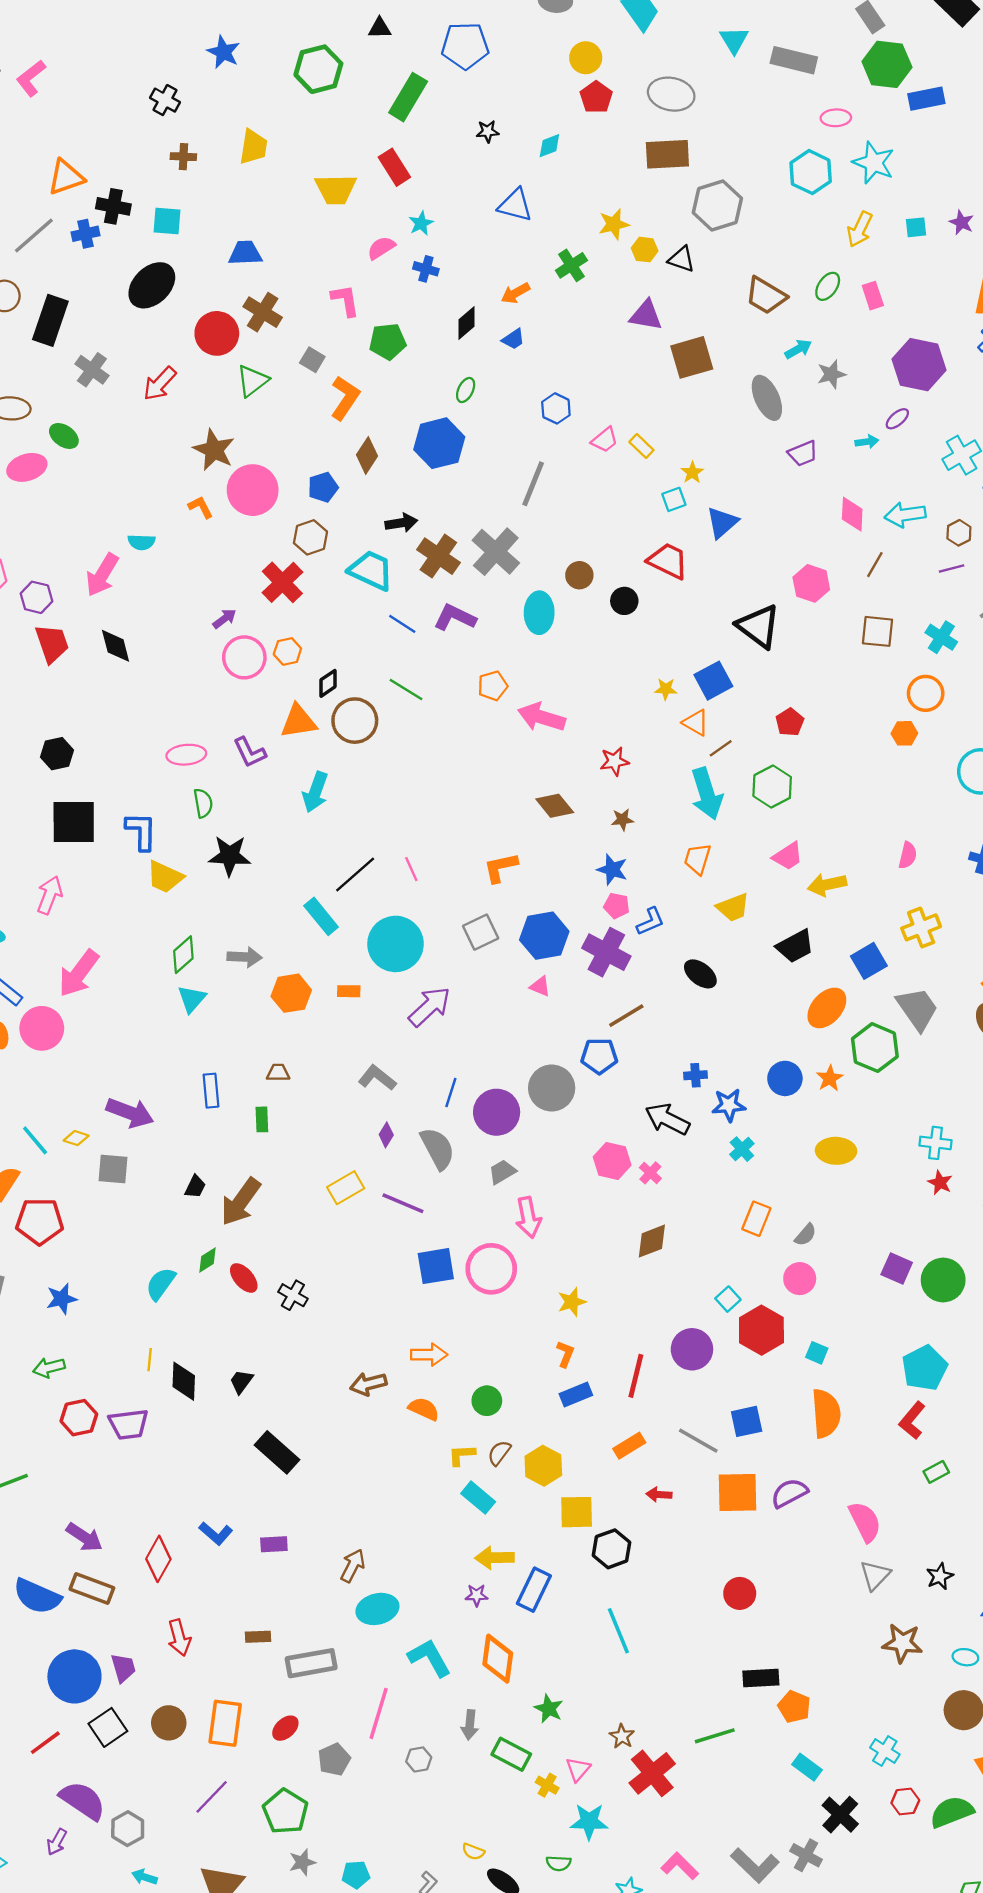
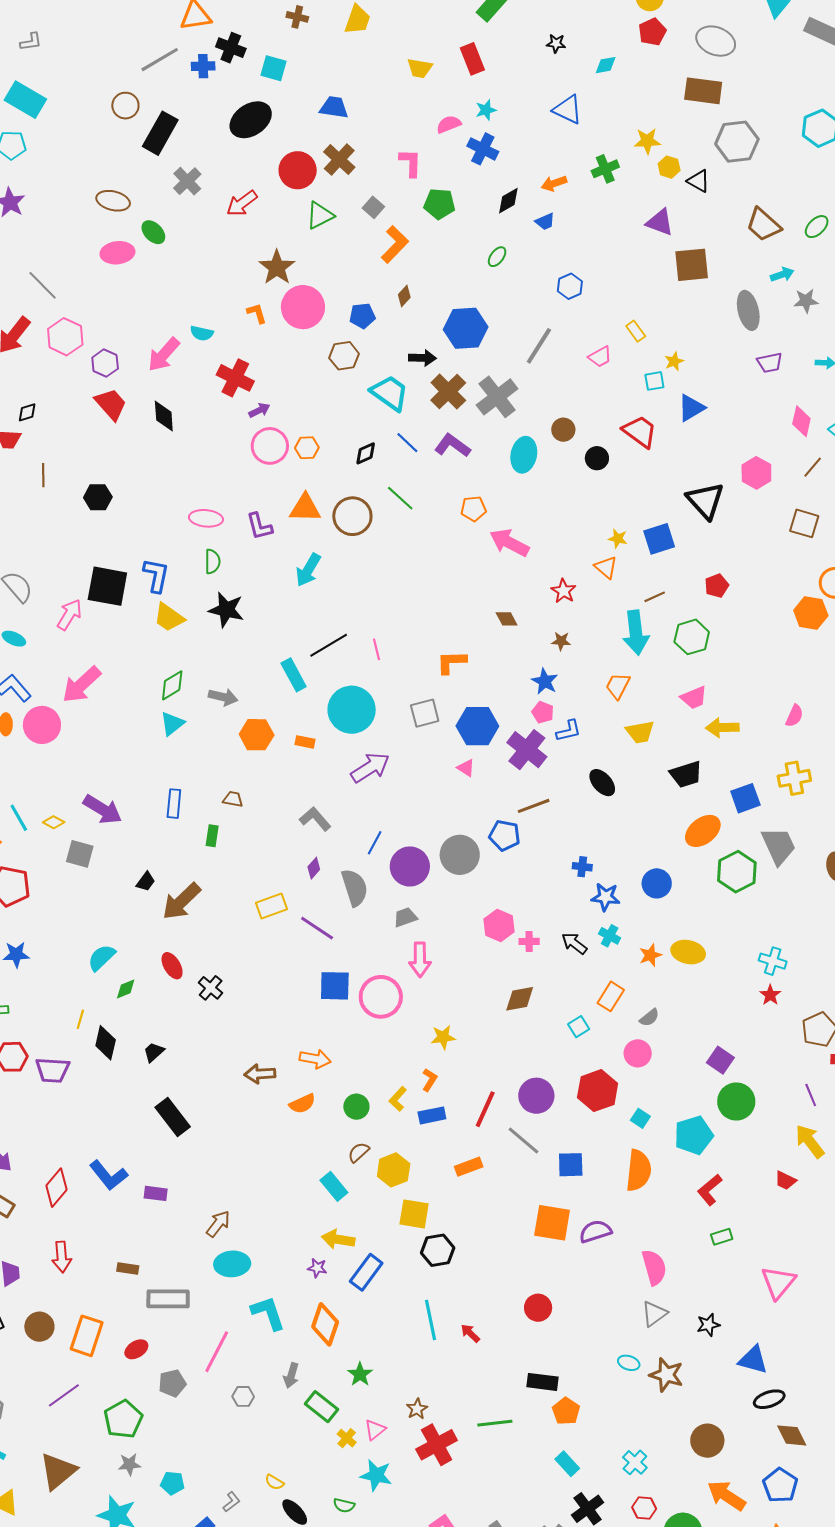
yellow trapezoid: (336, 189) -> (420, 68), size x0.7
blue cross: (426, 269) -> (483, 149), size x1.4
pink trapezoid: (605, 440) -> (600, 357), moved
blue hexagon: (439, 443) -> (466, 328), moved
brown diamond: (367, 455) -> (404, 296), size x0.7
red cross: (282, 582) -> (235, 378), moved, turned -30
red trapezoid: (52, 643) -> (111, 404), turned -33
black diamond: (328, 683) -> (366, 453), moved
orange triangle: (696, 723) -> (606, 567), moved
orange hexagon: (904, 733) -> (811, 613), size x1.5
red star: (614, 761) -> (564, 591), turned 30
brown diamond: (555, 806) -> (507, 619), size x0.7
black square: (74, 822) -> (107, 586), moved
orange star: (830, 1078) -> (650, 955), moved
black arrow: (667, 1119) -> (574, 943), moved, size x0.7
cyan cross: (742, 1149) -> (610, 936), turned -30
pink cross: (650, 1173) -> (529, 941), turned 36
green diamond: (207, 1260) -> (126, 989), moved
green circle: (943, 1280) -> (736, 1102), moved
cyan square: (728, 1299) -> (579, 1027), moved
cyan pentagon: (925, 1368) -> (694, 1135), moved
orange semicircle: (424, 1409) -> (302, 1104), turned 120
gray line: (698, 1441) -> (523, 1140), moved
yellow L-shape: (462, 1455) -> (398, 1099), moved, turned -55
red arrow: (659, 1494) -> (470, 1333), moved, turned 30
blue L-shape: (216, 1533) -> (109, 1175), size x1.4
cyan ellipse: (965, 1657) -> (629, 1363), moved

